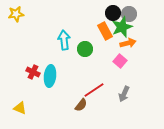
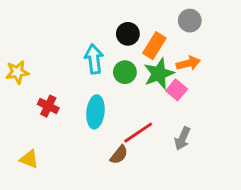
black circle: (113, 13) -> (128, 34), moved
yellow star: (16, 14) -> (17, 72), moved
green star: (122, 27) -> (159, 74), moved
orange rectangle: (105, 31) -> (154, 46), turned 60
cyan ellipse: (50, 76) -> (95, 112), moved

